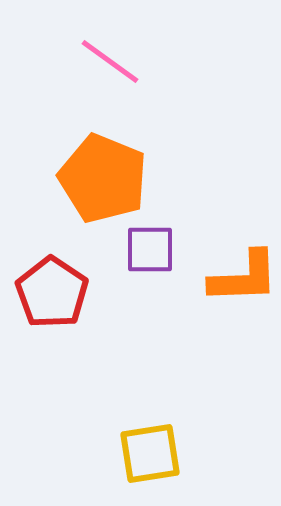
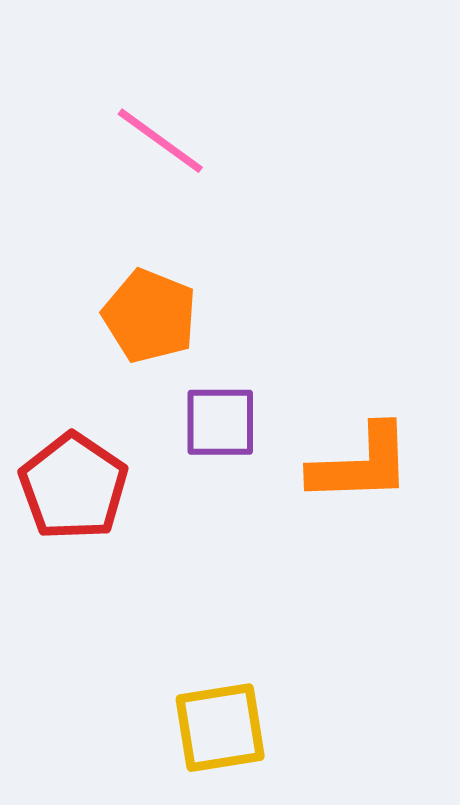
orange pentagon: (103, 179) -> (150, 316), size x0.7

